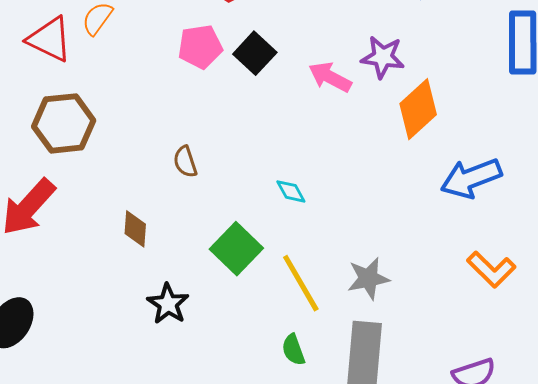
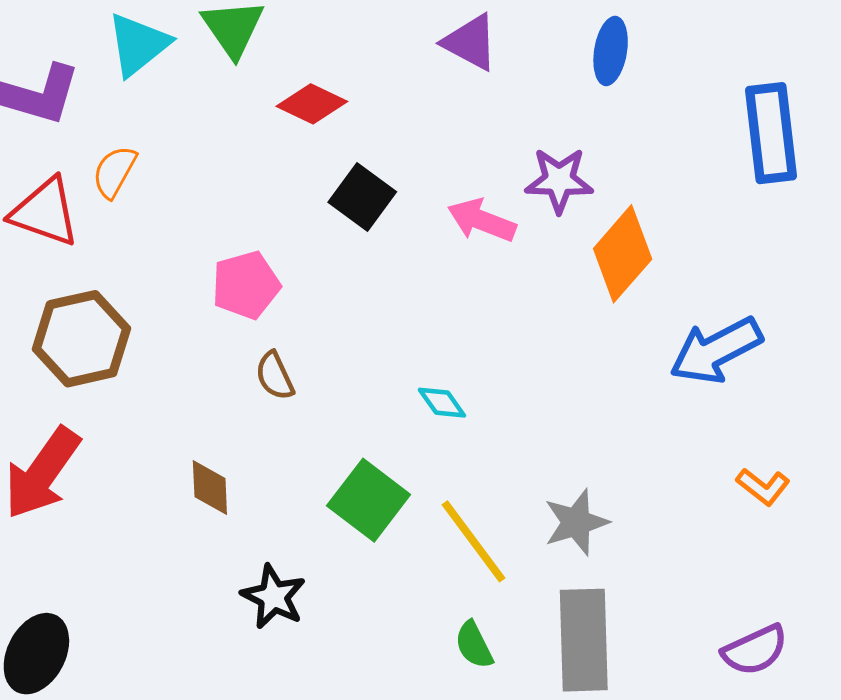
pink pentagon: (200, 47) -> (246, 285), moved
orange L-shape: (491, 269) -> (763, 487), size x0.7

